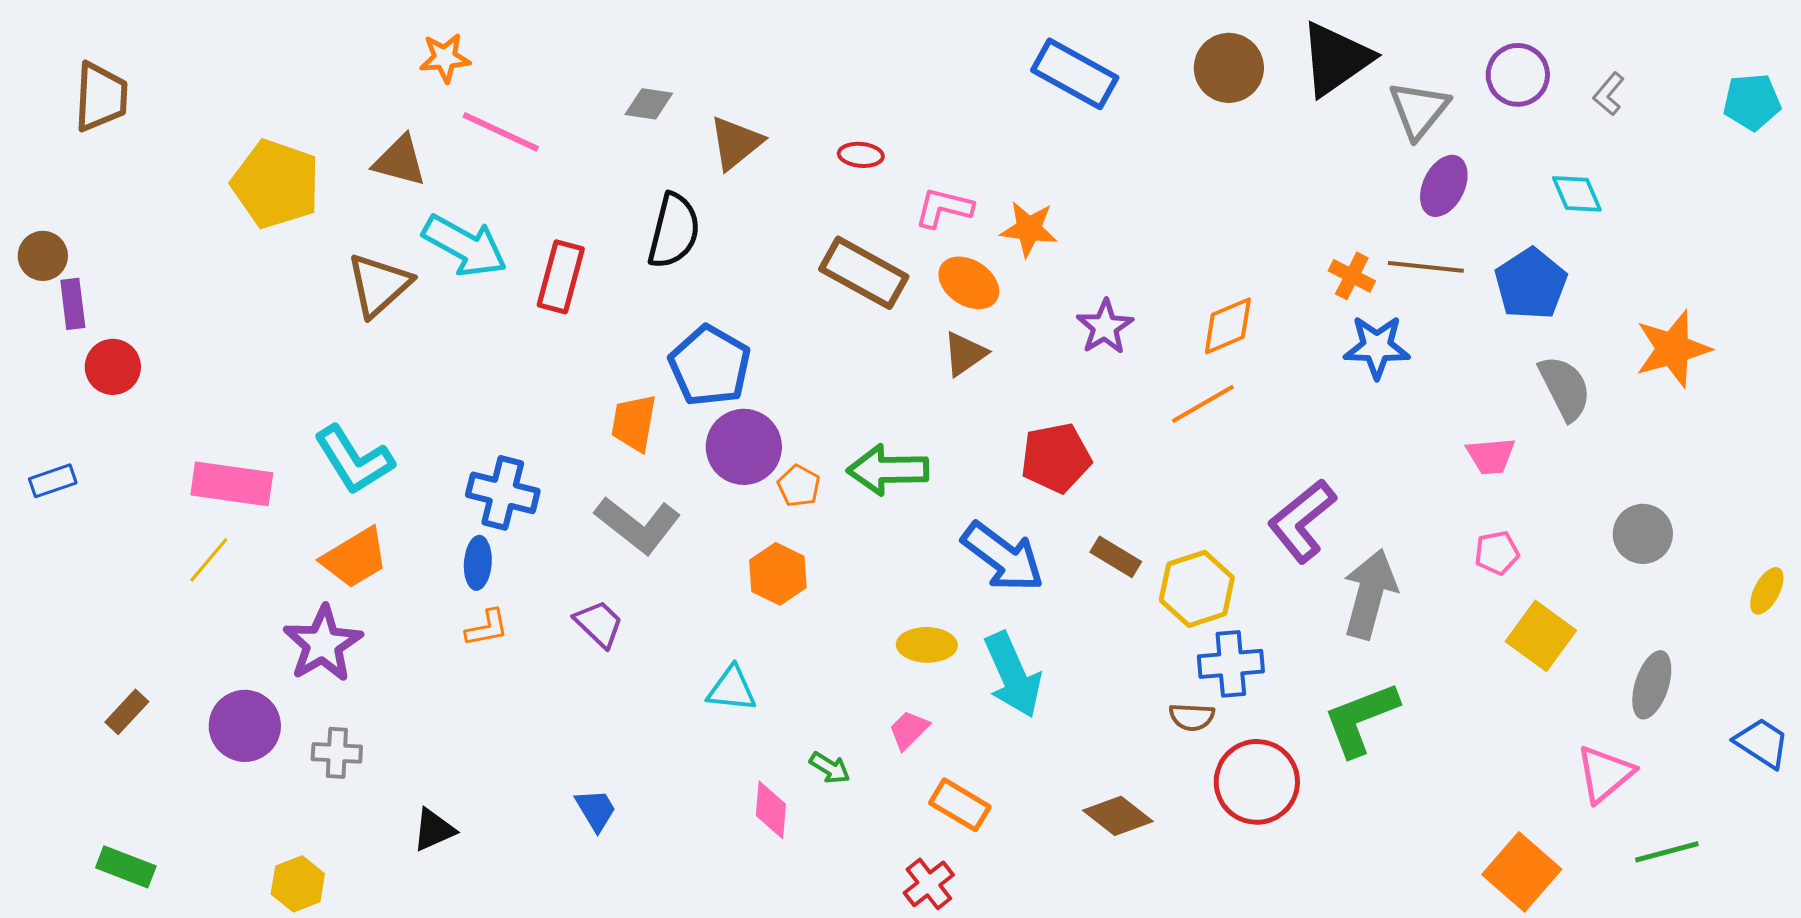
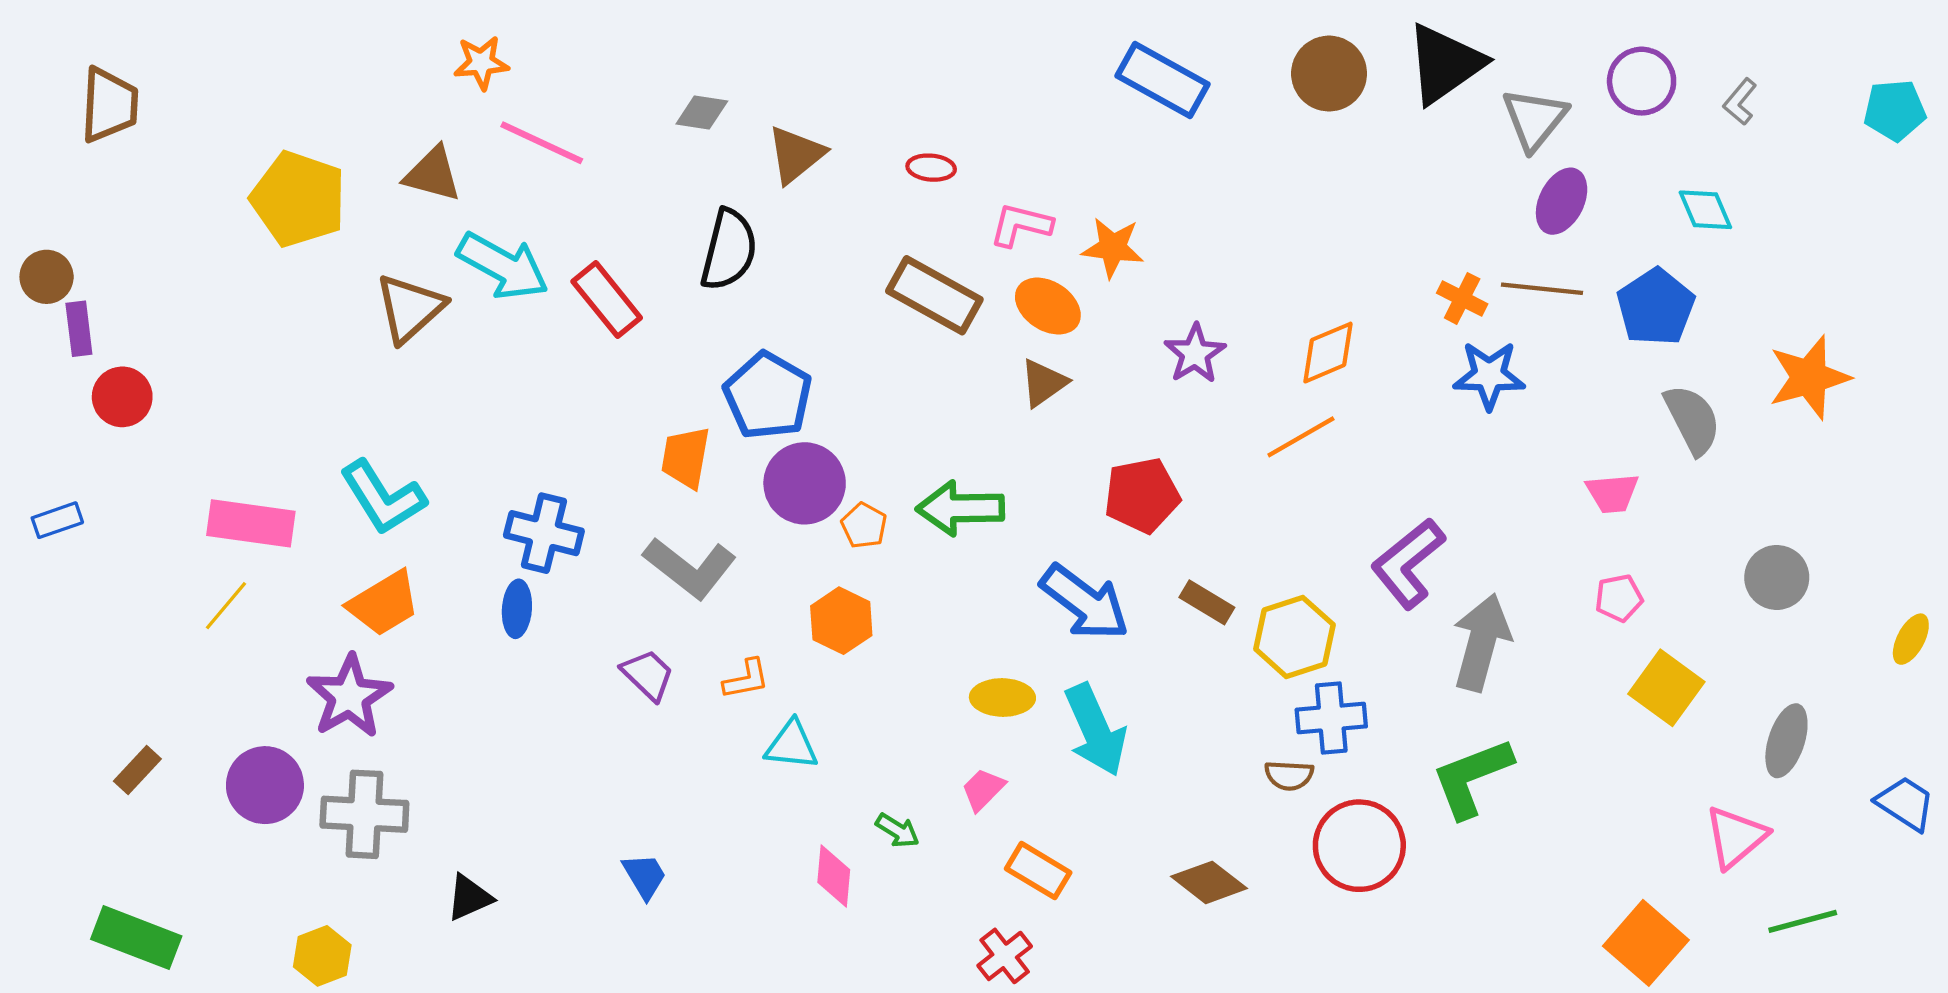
red rectangle: (561, 277) -> (607, 300), turned -54
orange L-shape: (487, 628) -> (746, 679), moved
gray cross: (337, 753) -> (364, 814), size x1.6
green rectangle: (126, 867) -> (136, 938), size x1.4

